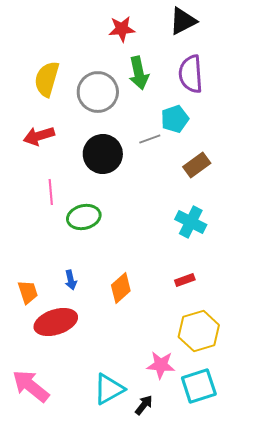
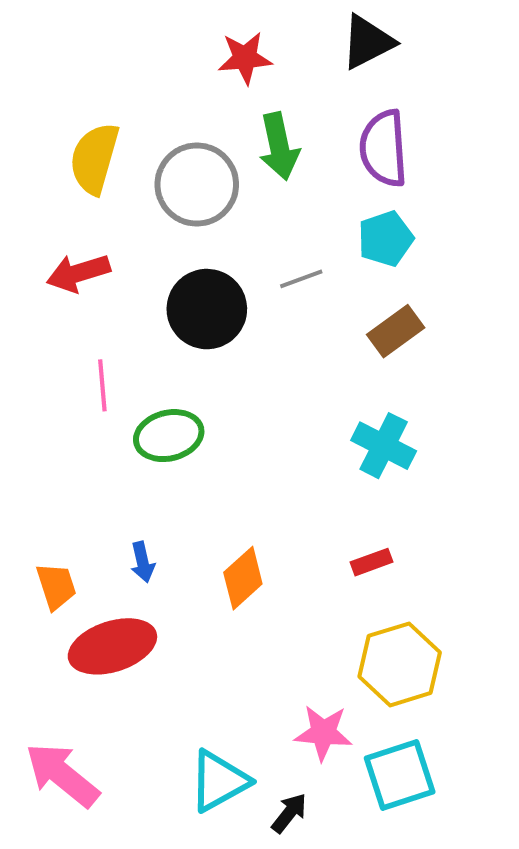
cyan pentagon: (175, 119) -> (386, 239), moved

